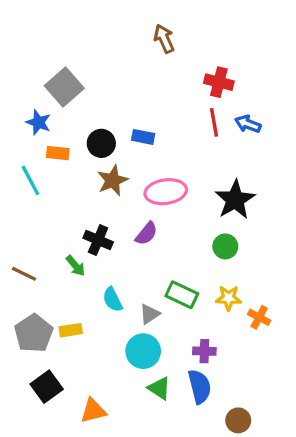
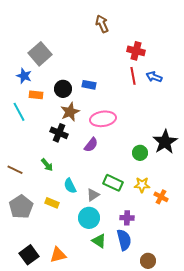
black star: (235, 200) -> (165, 142), moved
black cross: (98, 240) -> (59, 133), moved
yellow rectangle: (71, 330) -> (52, 203), moved, turned 32
black square: (47, 387) -> (29, 255), moved

